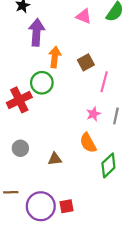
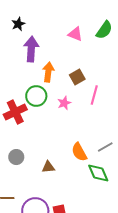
pink star: (93, 114) -> (64, 103), moved
gray line: (116, 116) -> (105, 147), moved, turned 49
green diamond: (108, 165) -> (98, 173), turned -70

